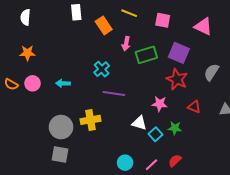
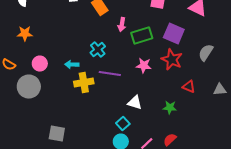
pink circle: (33, 83) -> (40, 64), moved
cyan arrow: (63, 83) -> (72, 64), moved
pink star: (160, 104) -> (144, 66), moved
yellow cross: (90, 120) -> (84, 82), moved
gray circle: (61, 127) -> (29, 86), moved
cyan square: (156, 134) -> (123, 124), moved

